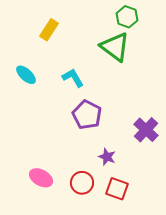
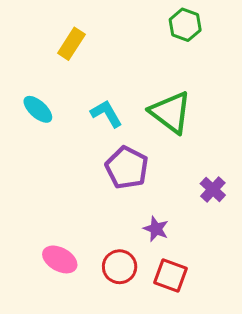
green triangle: (115, 47) -> (171, 112), moved
purple cross: (146, 130) -> (213, 189), size x0.7

